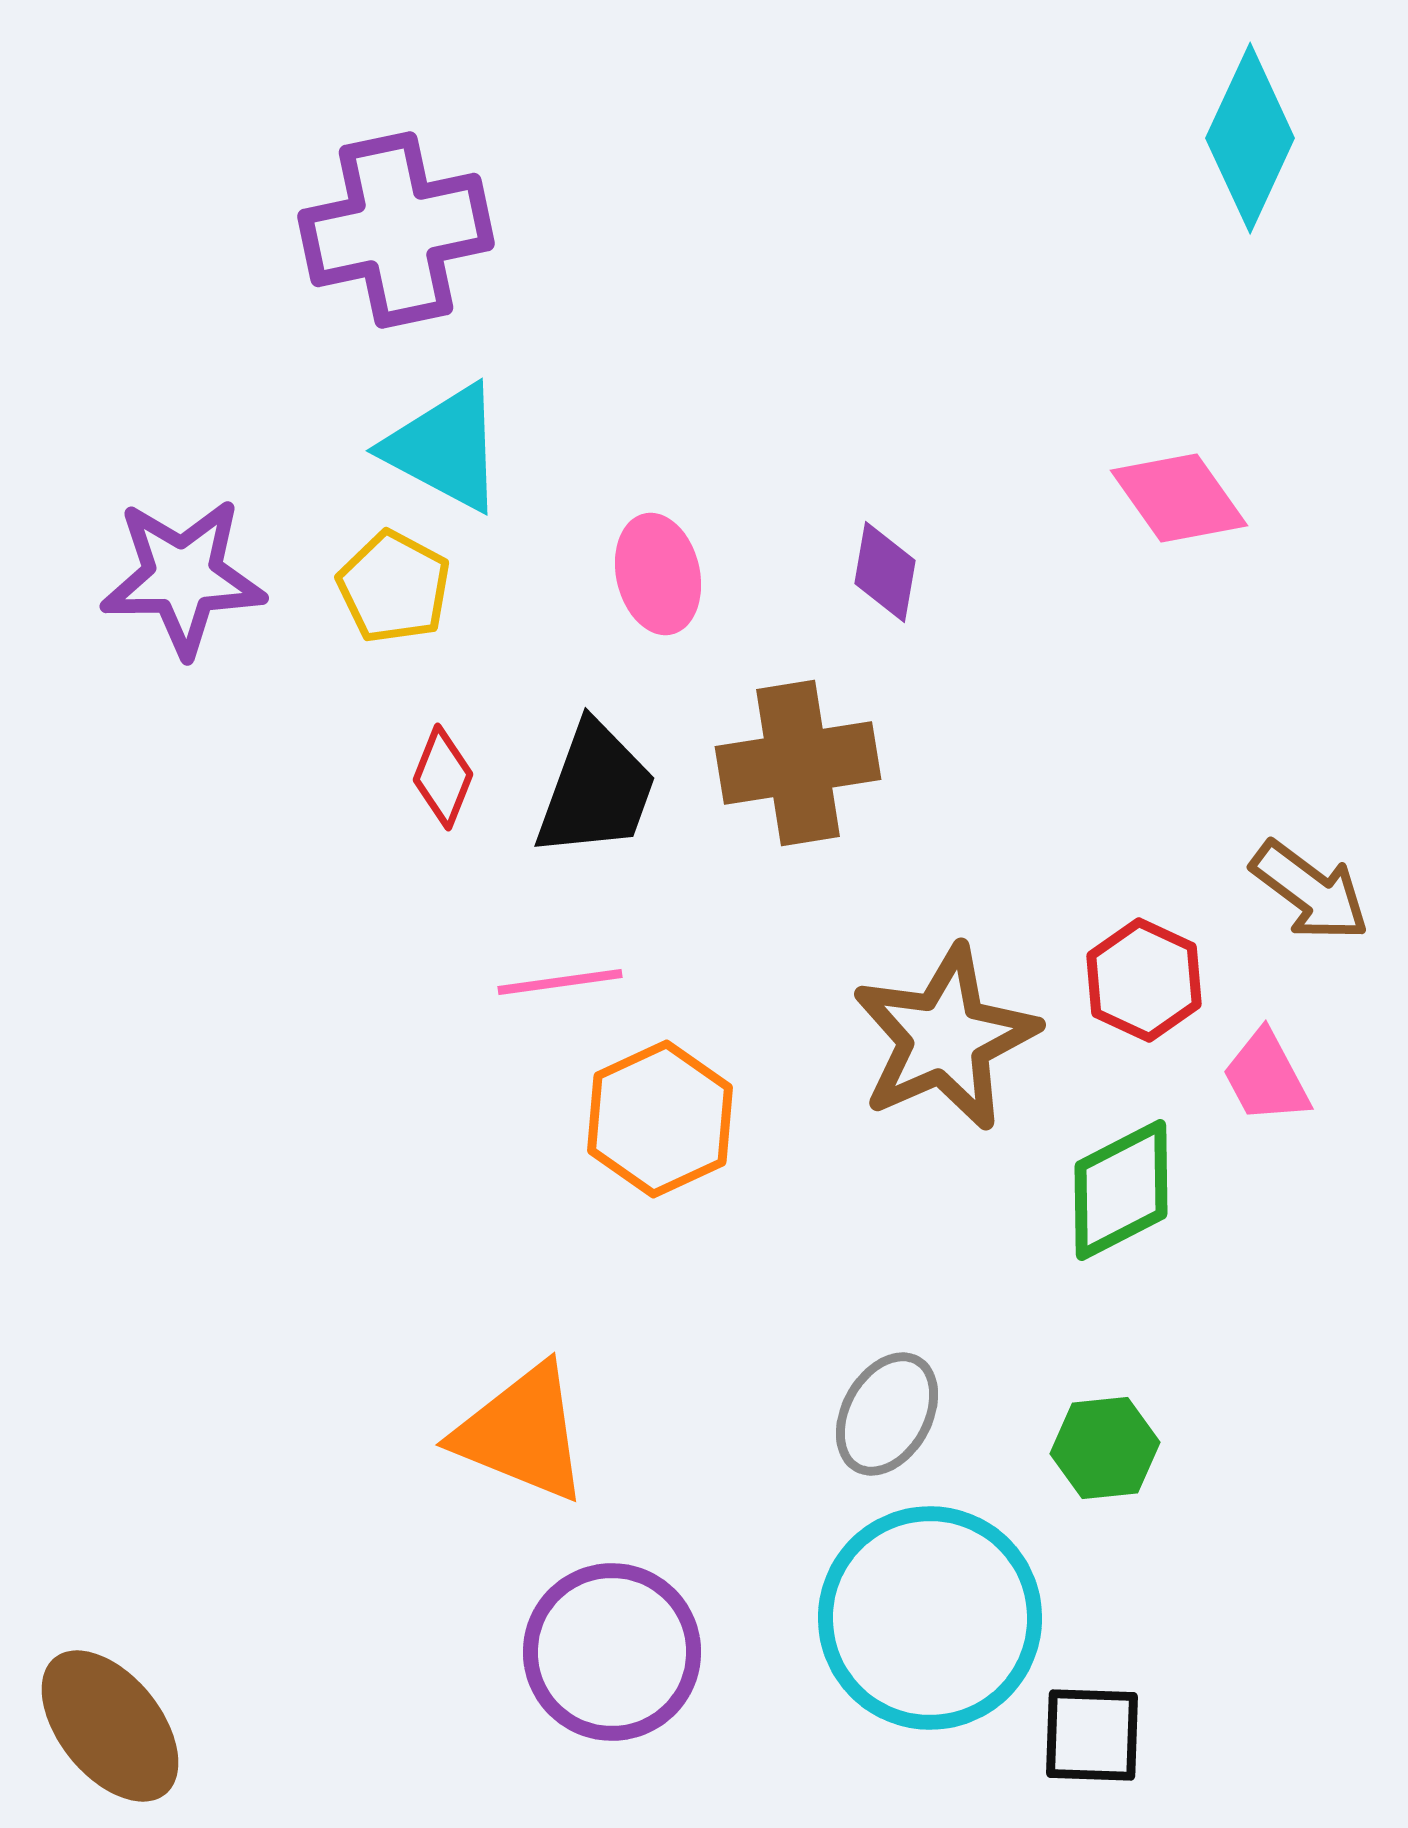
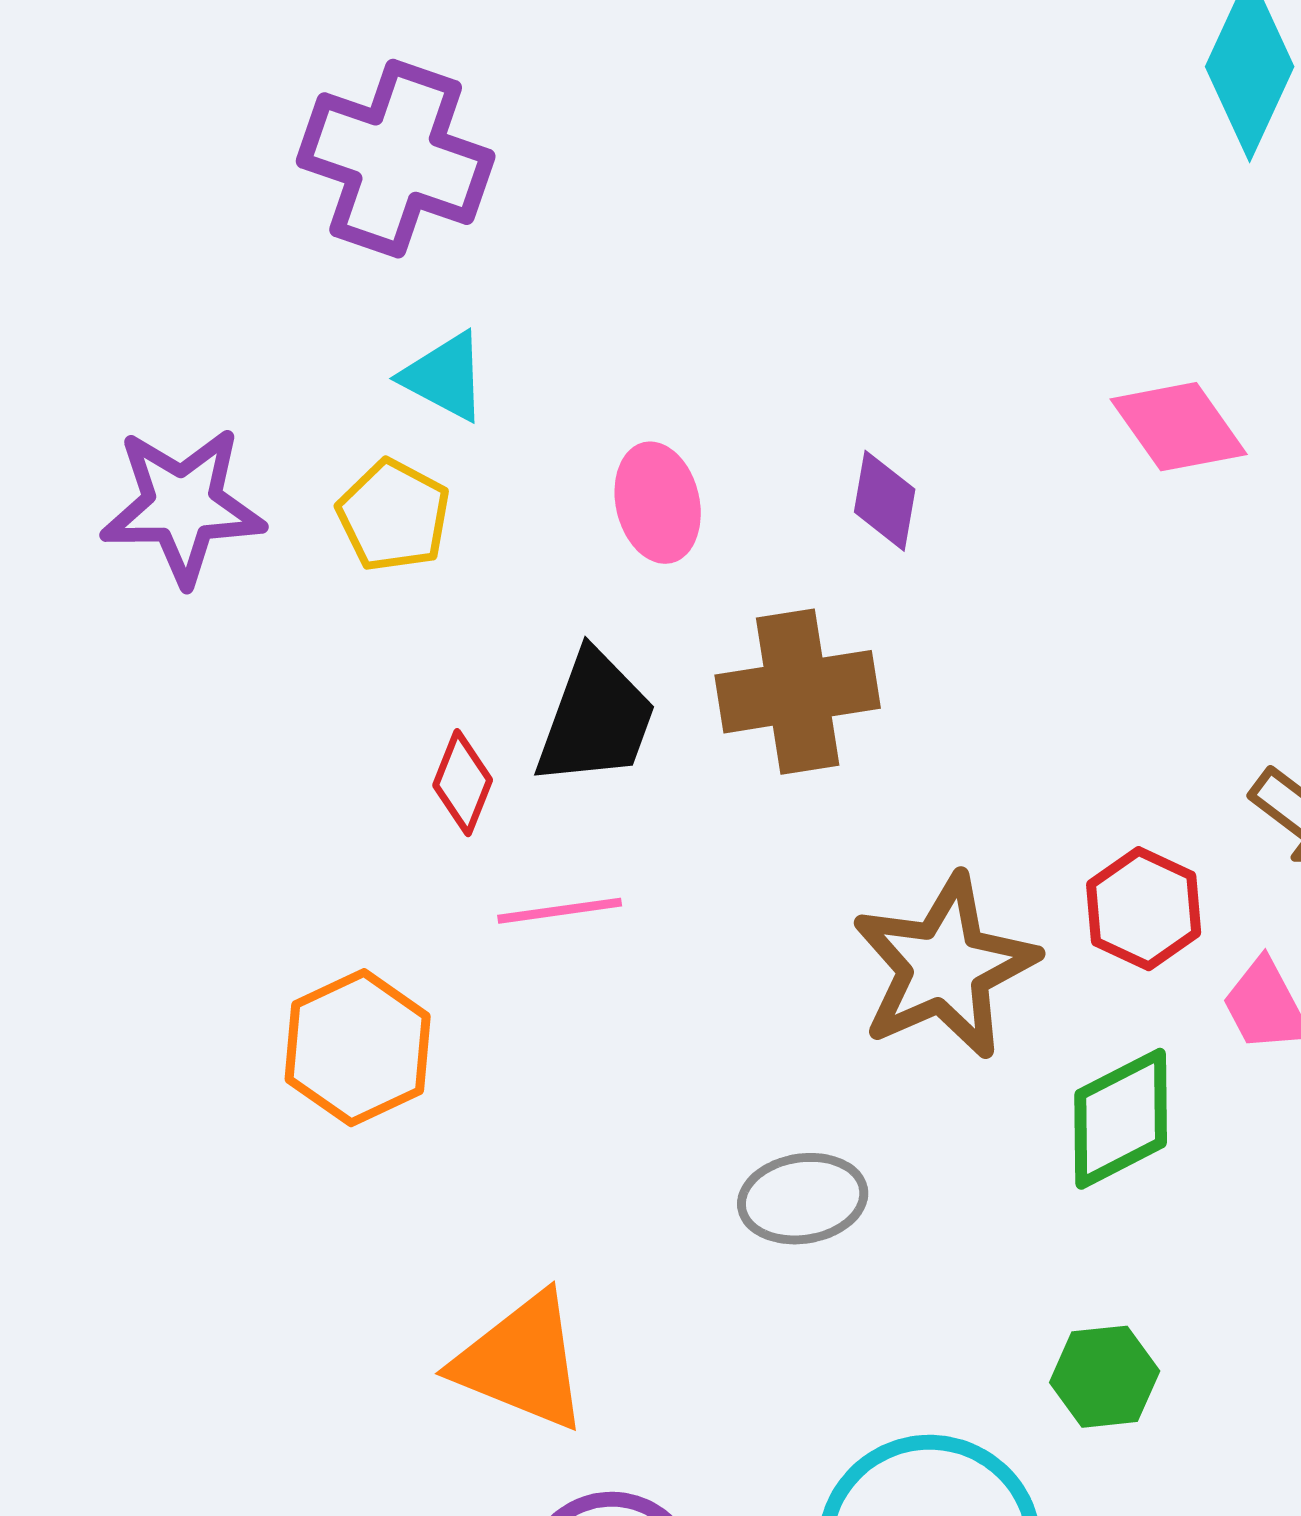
purple cross: (396, 230) -> (396, 159), turned 31
cyan triangle: (445, 448) -> (445, 377), size x0.7
red diamond: (443, 777) -> (463, 783), moved
orange hexagon: (660, 1119) -> (358, 1048), moved
gray ellipse: (887, 1414) -> (803, 1199), moved, turned 52

